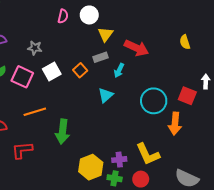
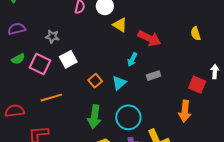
yellow triangle: (105, 34) -> (120, 25), turned -35
gray rectangle: (100, 57) -> (153, 76), moved
orange square: (80, 70) -> (95, 81), moved
cyan circle: (154, 101) -> (128, 117), moved
green arrow: (63, 132) -> (94, 117), moved

